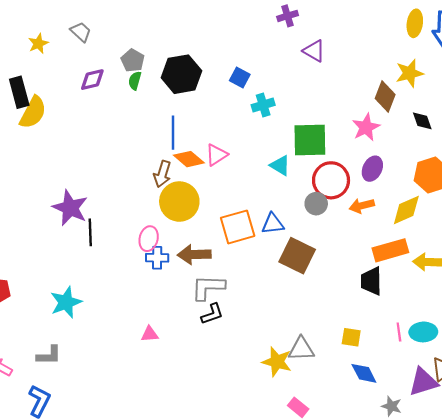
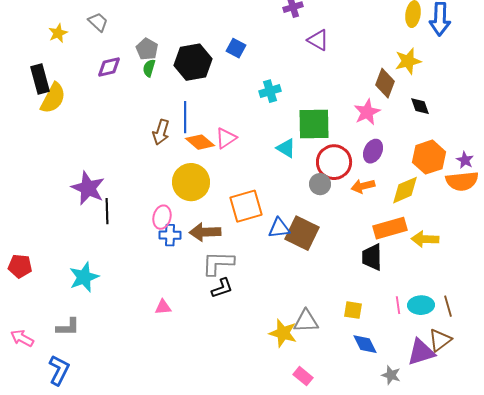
blue square: (240, 77) -> (236, 48), moved
brown arrow: (162, 174) -> (161, 132), moved
blue triangle: (273, 224) -> (279, 228), moved

